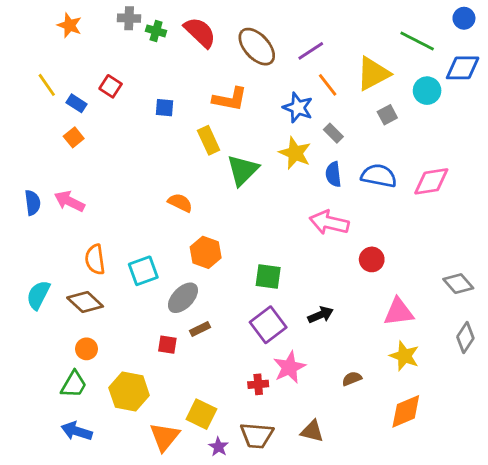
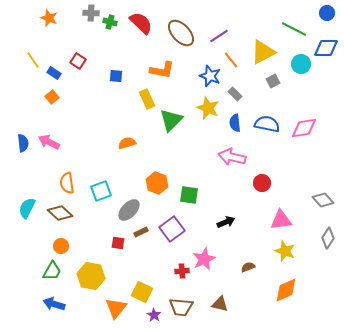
orange semicircle: (180, 203) -> (127, 143), turned -42
orange hexagon: (206, 252) -> (157, 183), moved
purple square: (268, 325) -> (172, 229), moved

